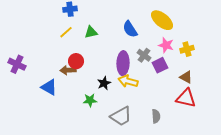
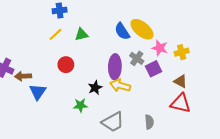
yellow ellipse: (162, 20) -> (142, 29), moved
brown arrow: (68, 70) -> (23, 76), moved
blue triangle: (49, 87) -> (38, 92), turned 36

